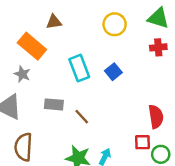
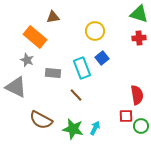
yellow circle: (115, 24) -> (95, 31), moved
cyan rectangle: (79, 68) -> (82, 68), moved
gray rectangle: (54, 104) -> (53, 73), moved
brown semicircle: (23, 147) -> (41, 120), moved, turned -65

